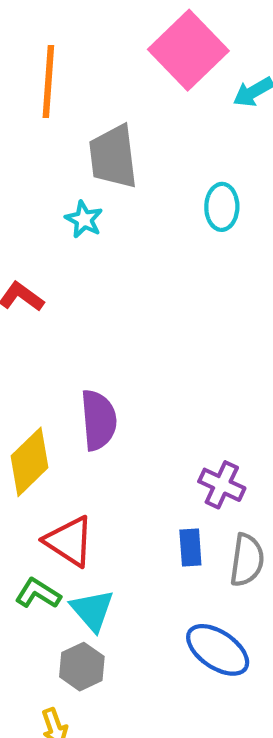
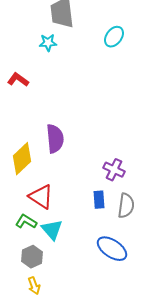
cyan ellipse: (222, 207) -> (114, 37), turned 35
cyan star: (84, 219) -> (48, 43), turned -30
gray hexagon: (82, 667) -> (32, 257), moved

